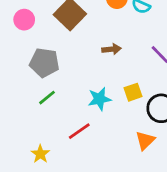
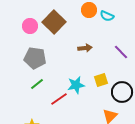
pink circle: (24, 20) -> (30, 26), moved
red line: (79, 131) -> (59, 99), moved

